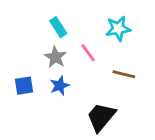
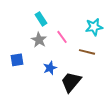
cyan star: (118, 29) -> (94, 27), moved
blue star: (60, 86) -> (50, 68), moved

